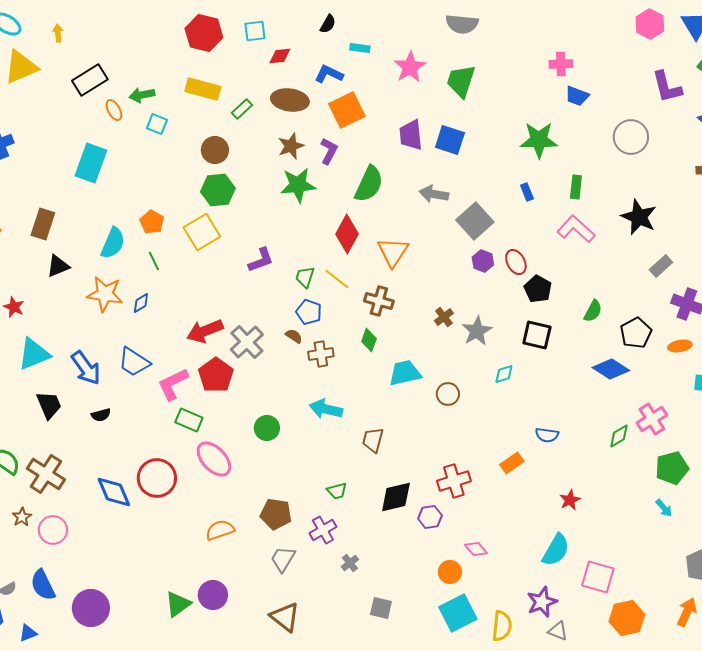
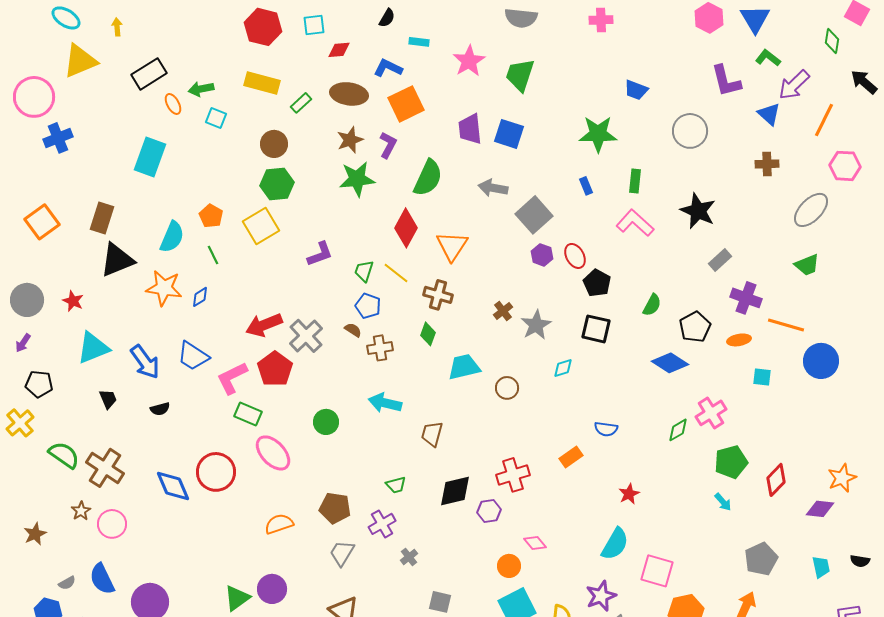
pink cross: (561, 64) -> (601, 20), moved
black triangle: (58, 266) -> (117, 260), size x1.5
black trapezoid: (49, 405) -> (108, 399), size x0.7

